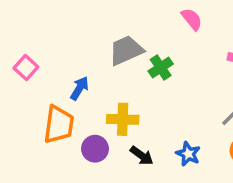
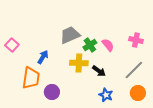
pink semicircle: (192, 19) -> (108, 45), moved
yellow cross: (123, 119) -> (79, 63), moved
black arrow: (142, 156) -> (99, 71), moved

